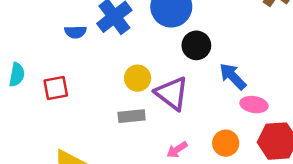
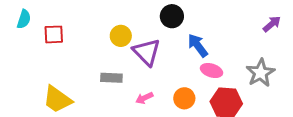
gray rectangle: (132, 116) -> (111, 78), moved

